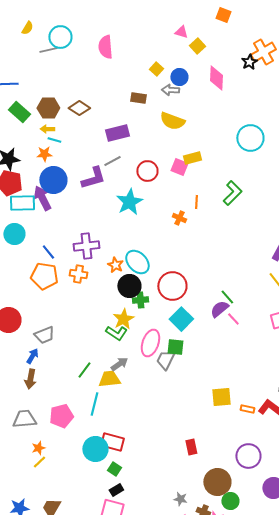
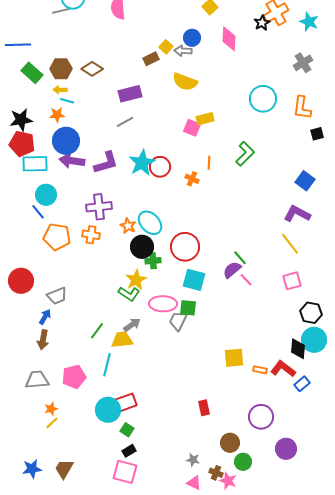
yellow square: (156, 69) -> (166, 47), moved
brown rectangle: (138, 98) -> (151, 59), turned -35
red circle: (147, 171) -> (160, 167), moved
purple L-shape: (93, 178) -> (106, 163), moved
purple arrow: (42, 198) -> (72, 161), moved, turned -55
cyan circle: (14, 234) -> (46, 195), moved
blue line: (48, 252) -> (38, 212), moved
cyan square: (181, 319) -> (194, 280), turned -30
pink ellipse: (150, 343) -> (163, 304), turned 72
red rectangle: (112, 442) -> (125, 403), turned -35
brown circle: (217, 482) -> (230, 443), size x0.7

